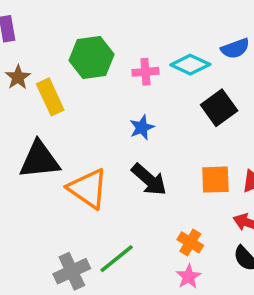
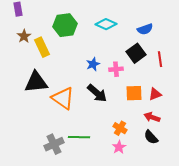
blue semicircle: (235, 48) -> (145, 29), moved
cyan diamond: (190, 65) -> (106, 24), moved
pink cross: (145, 72) -> (116, 69), moved
green line: (117, 259) -> (79, 137), turned 40

